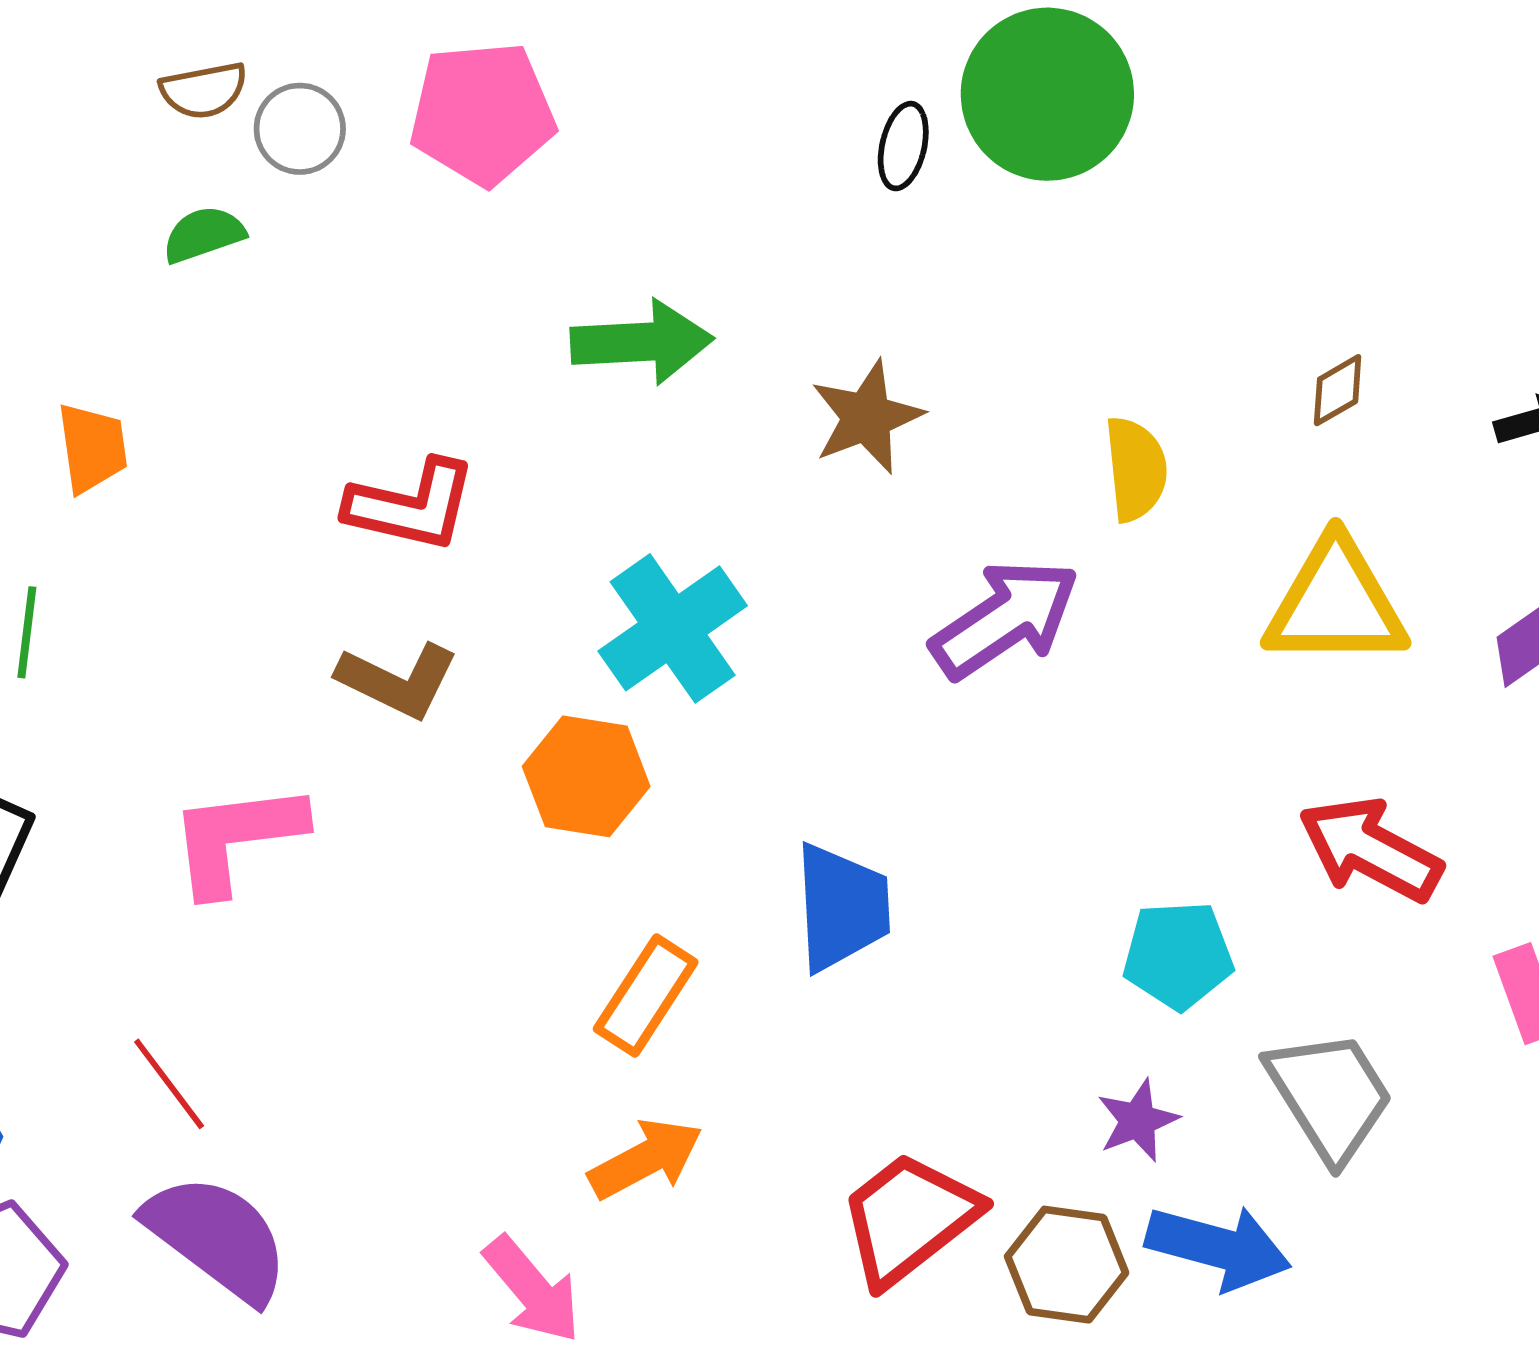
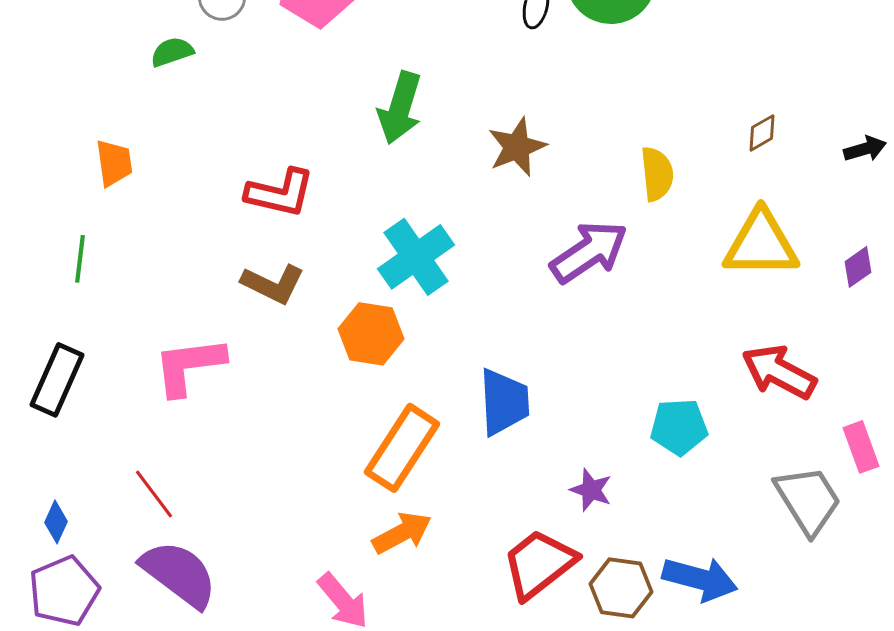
green arrow: (642, 342) -> (400, 108), turned 110
orange rectangle: (646, 996) -> (402, 448), size x1.4
gray trapezoid: (1330, 1095) -> (808, 500), moved
purple star: (1138, 1120) -> (591, 490), moved, turned -30

